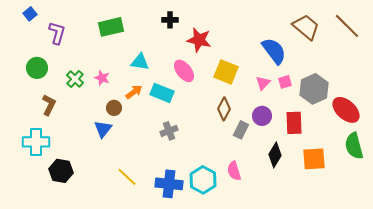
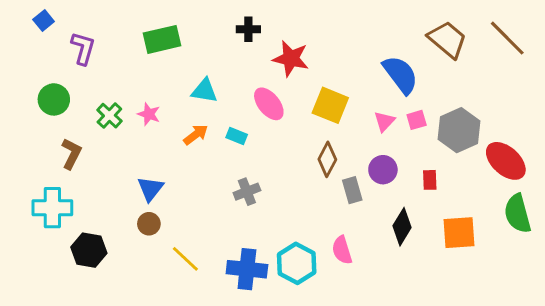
cyan rectangle: (162, 93) -> (237, 136), size x0.6
brown circle: (114, 108) -> (149, 224), moved
red rectangle: (294, 123) -> (430, 180), size x0.6
gray rectangle: (241, 130) -> (352, 190), turned -42

